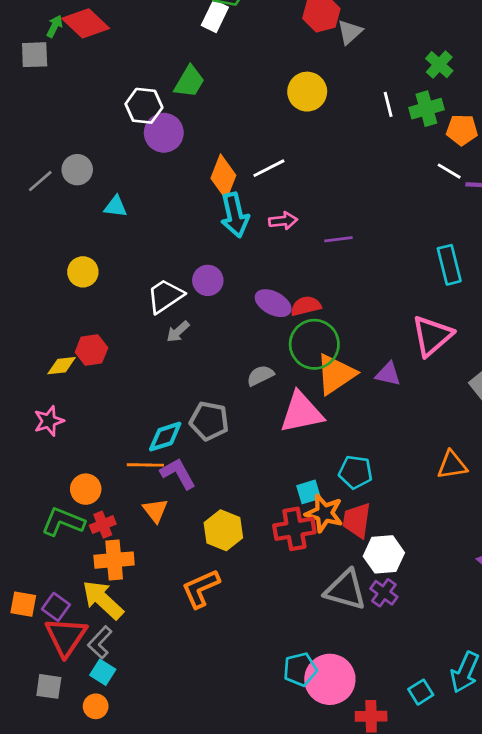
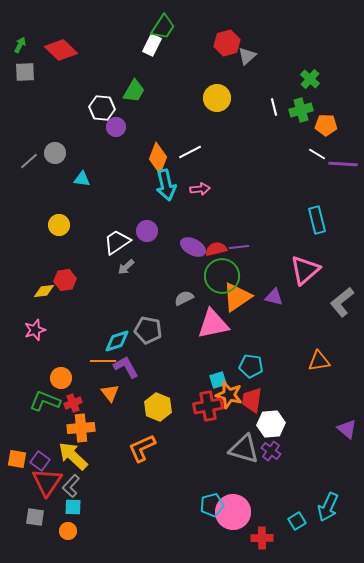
green arrow: (54, 26) -> (20, 45), moved
purple circle: (164, 133) -> (116, 127), size x0.7
purple line: (338, 239) -> (239, 247), moved
cyan square: (103, 672) -> (73, 507), turned -30

